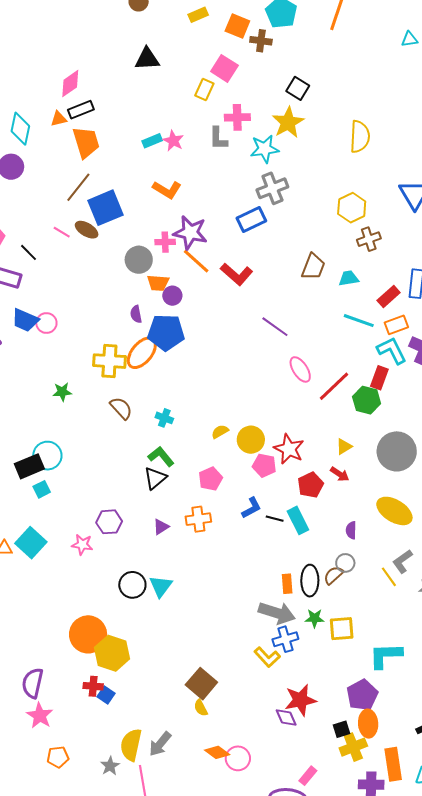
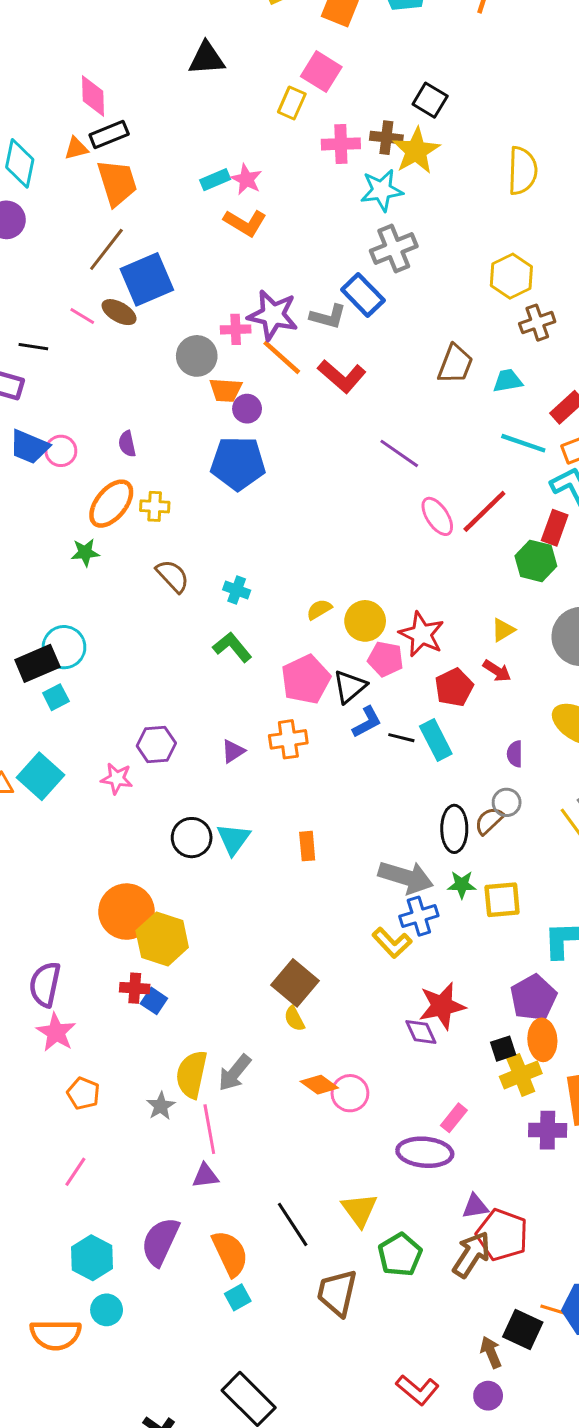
brown cross: (261, 41) -> (386, 138), moved
pink diamond: (70, 84) -> (93, 96), turned -56
gray L-shape: (218, 138) -> (328, 317), moved, turned -75
orange L-shape: (167, 190) -> (245, 223), moved
blue rectangle: (251, 220) -> (363, 295), turned 72
black line: (28, 252) -> (33, 347), turned -36
purple semicircle: (136, 314) -> (127, 444), moved
orange ellipse: (142, 353) -> (111, 504), moved
yellow cross: (109, 361) -> (155, 506), size x0.6
red line: (334, 386) -> (484, 511), moved
black triangle: (155, 478) -> (350, 687), moved
pink pentagon: (210, 479) -> (306, 679), size x1.4
orange rectangle: (287, 584) -> (307, 846), moved
orange pentagon: (58, 757) -> (83, 1093), turned 30

